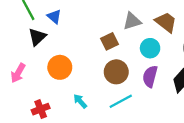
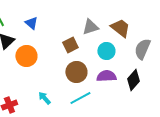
blue triangle: (54, 17) -> (31, 23), moved
orange circle: (60, 67) -> (26, 56), moved
purple semicircle: (150, 76) -> (106, 76), turned 72

